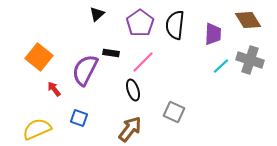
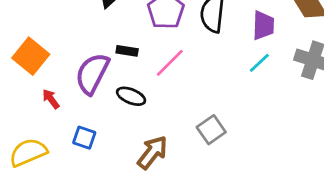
cyan line: (221, 66) -> (259, 63), moved
black ellipse: (133, 90) -> (131, 96), moved, turned -50
gray square: (174, 112) -> (211, 130), turned 30

